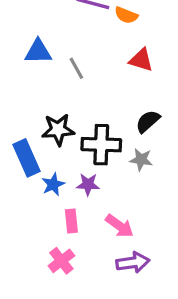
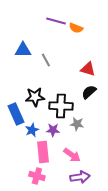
red triangle: (141, 60) -> (88, 69), moved
gray star: (141, 160) -> (77, 124), moved
pink rectangle: (71, 221) -> (43, 152), size x1.5
pink cross: (61, 261) -> (37, 176), turned -35

